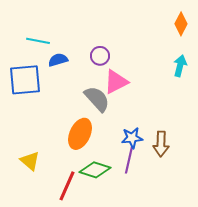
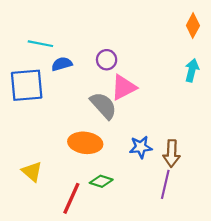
orange ellipse: (80, 134) -> (85, 143), turned 72
purple line: (129, 160) -> (165, 184), moved
green diamond: (95, 170) -> (101, 181), size x0.7

